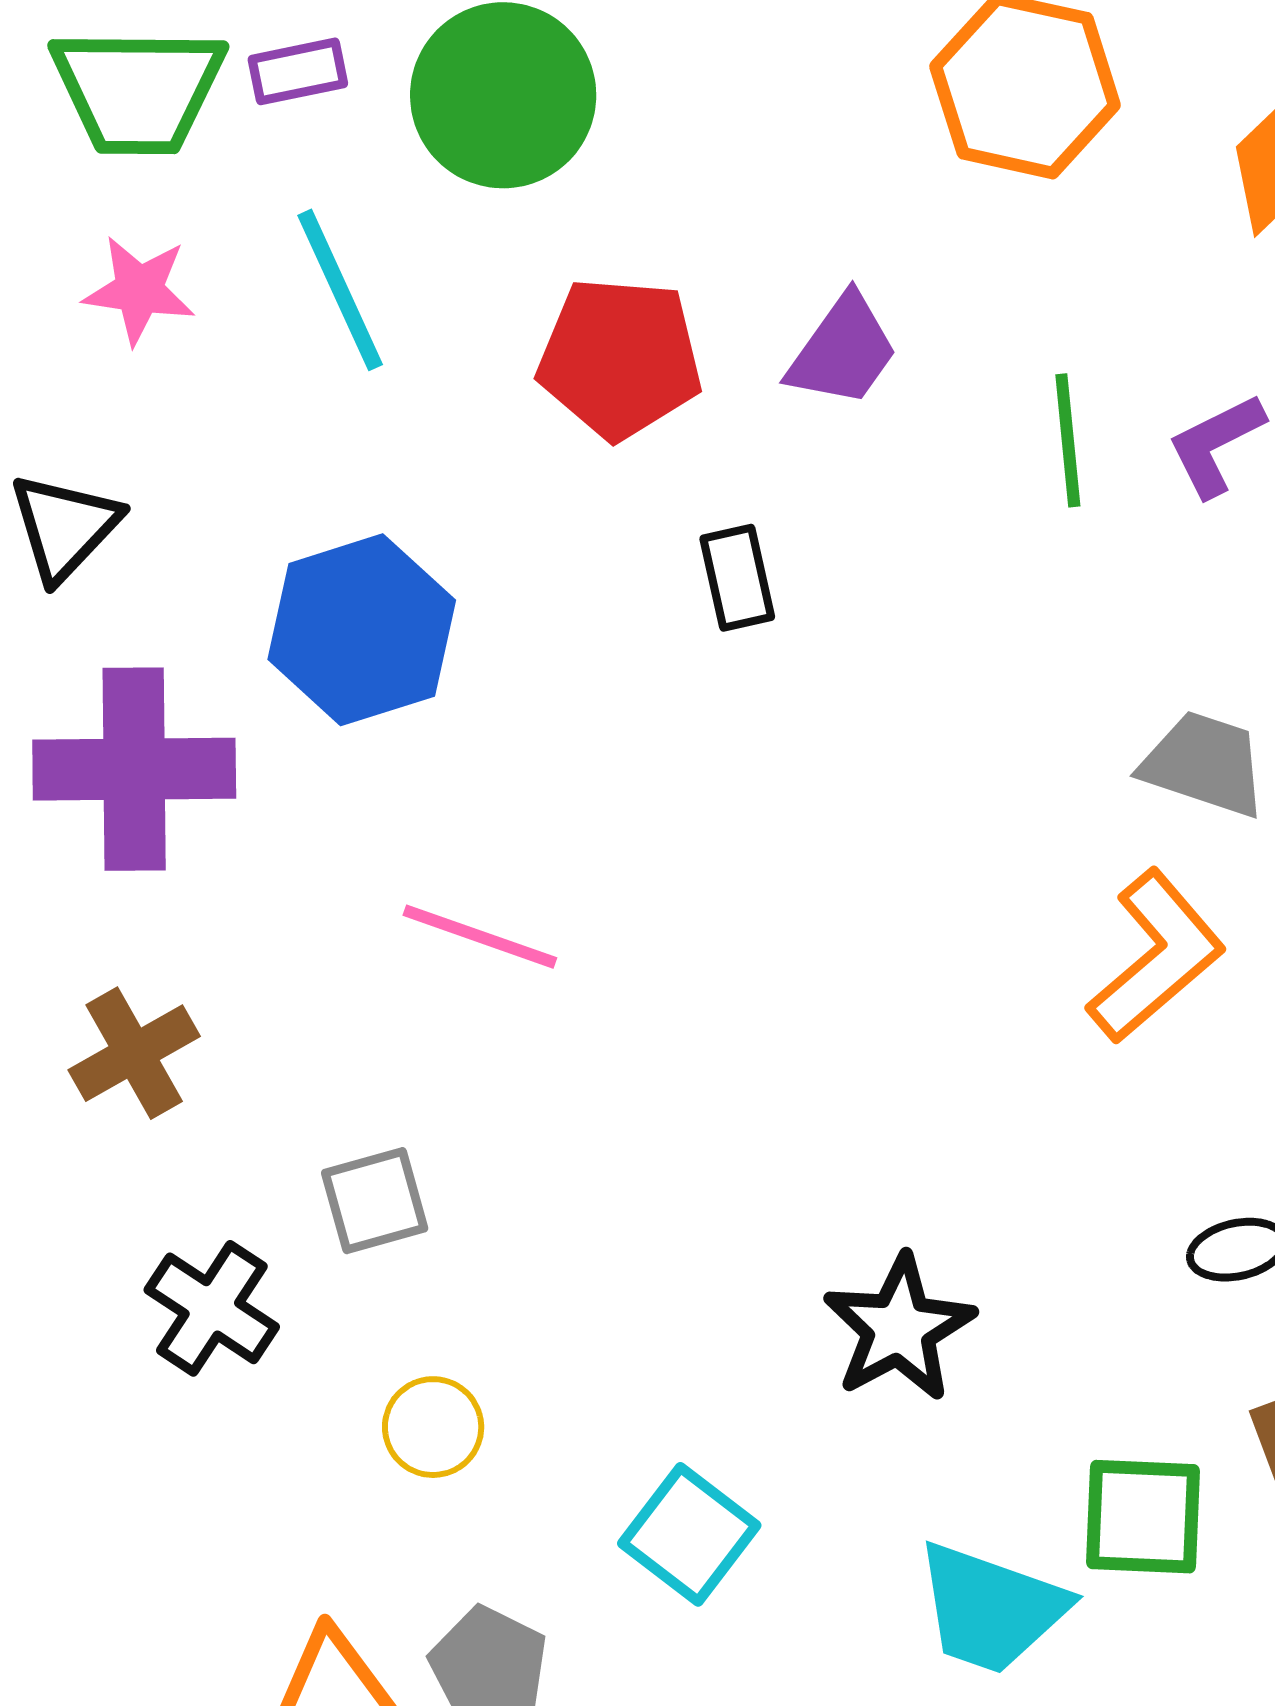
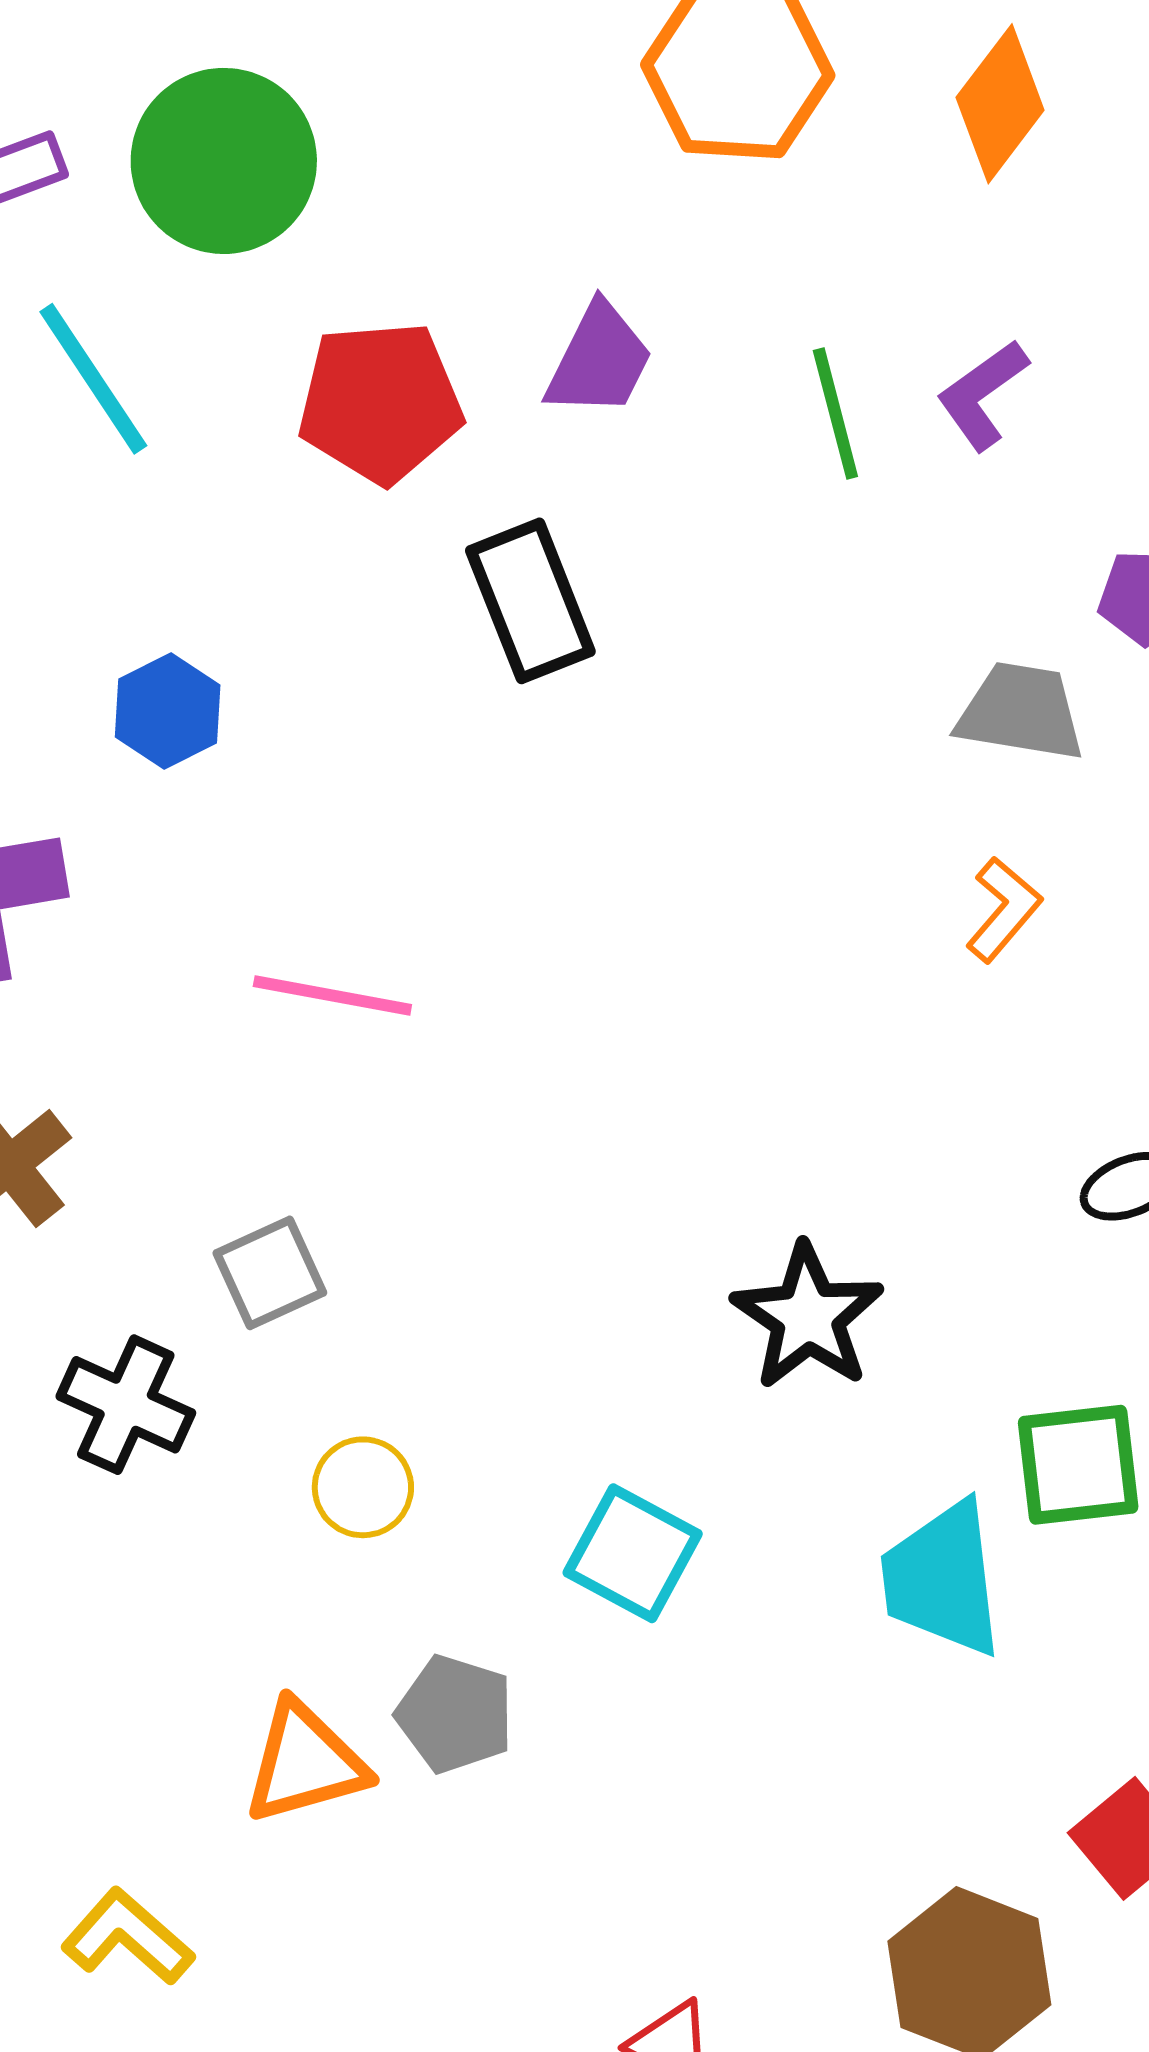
black rectangle: (737, 578) -> (530, 601), size x1.5
blue hexagon: (362, 630) -> (168, 711), size x0.6
orange L-shape: (1156, 956) -> (1003, 909), size x0.6
cyan trapezoid: (991, 1608) -> (942, 1579), turned 73

